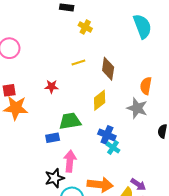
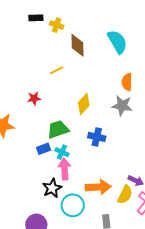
cyan semicircle: (142, 26) -> (117, 42), moved
yellow cross: (85, 27) -> (57, 25), moved
brown diamond: (108, 69) -> (78, 45), moved
cyan cross: (113, 147) -> (62, 152), moved

